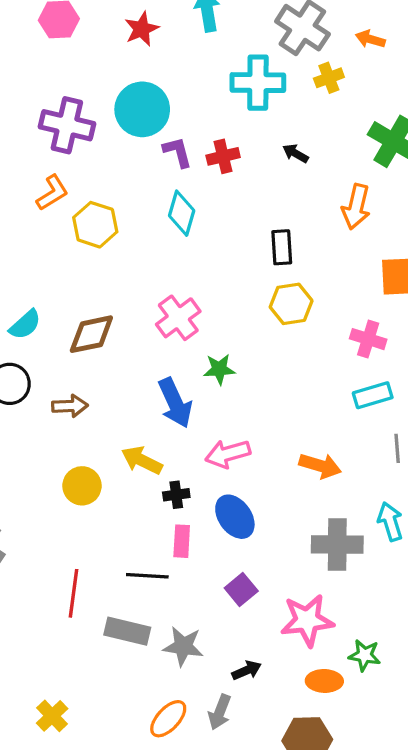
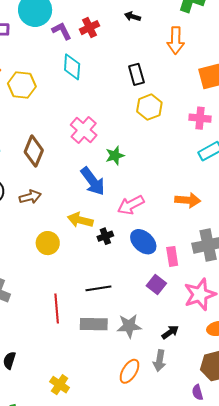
brown diamond: (91, 334) -> (34, 151), turned -44
pink rectangle: (182, 541) -> (172, 256), moved

